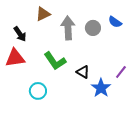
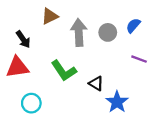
blue semicircle: (115, 22) -> (133, 25), turned 96
purple line: (121, 72) -> (139, 59), moved, turned 72
cyan circle: (38, 91) -> (31, 103), moved

